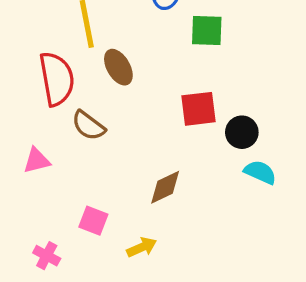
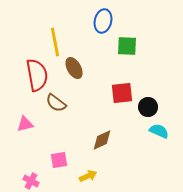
pink square: (93, 221) -> (59, 160), turned -30

